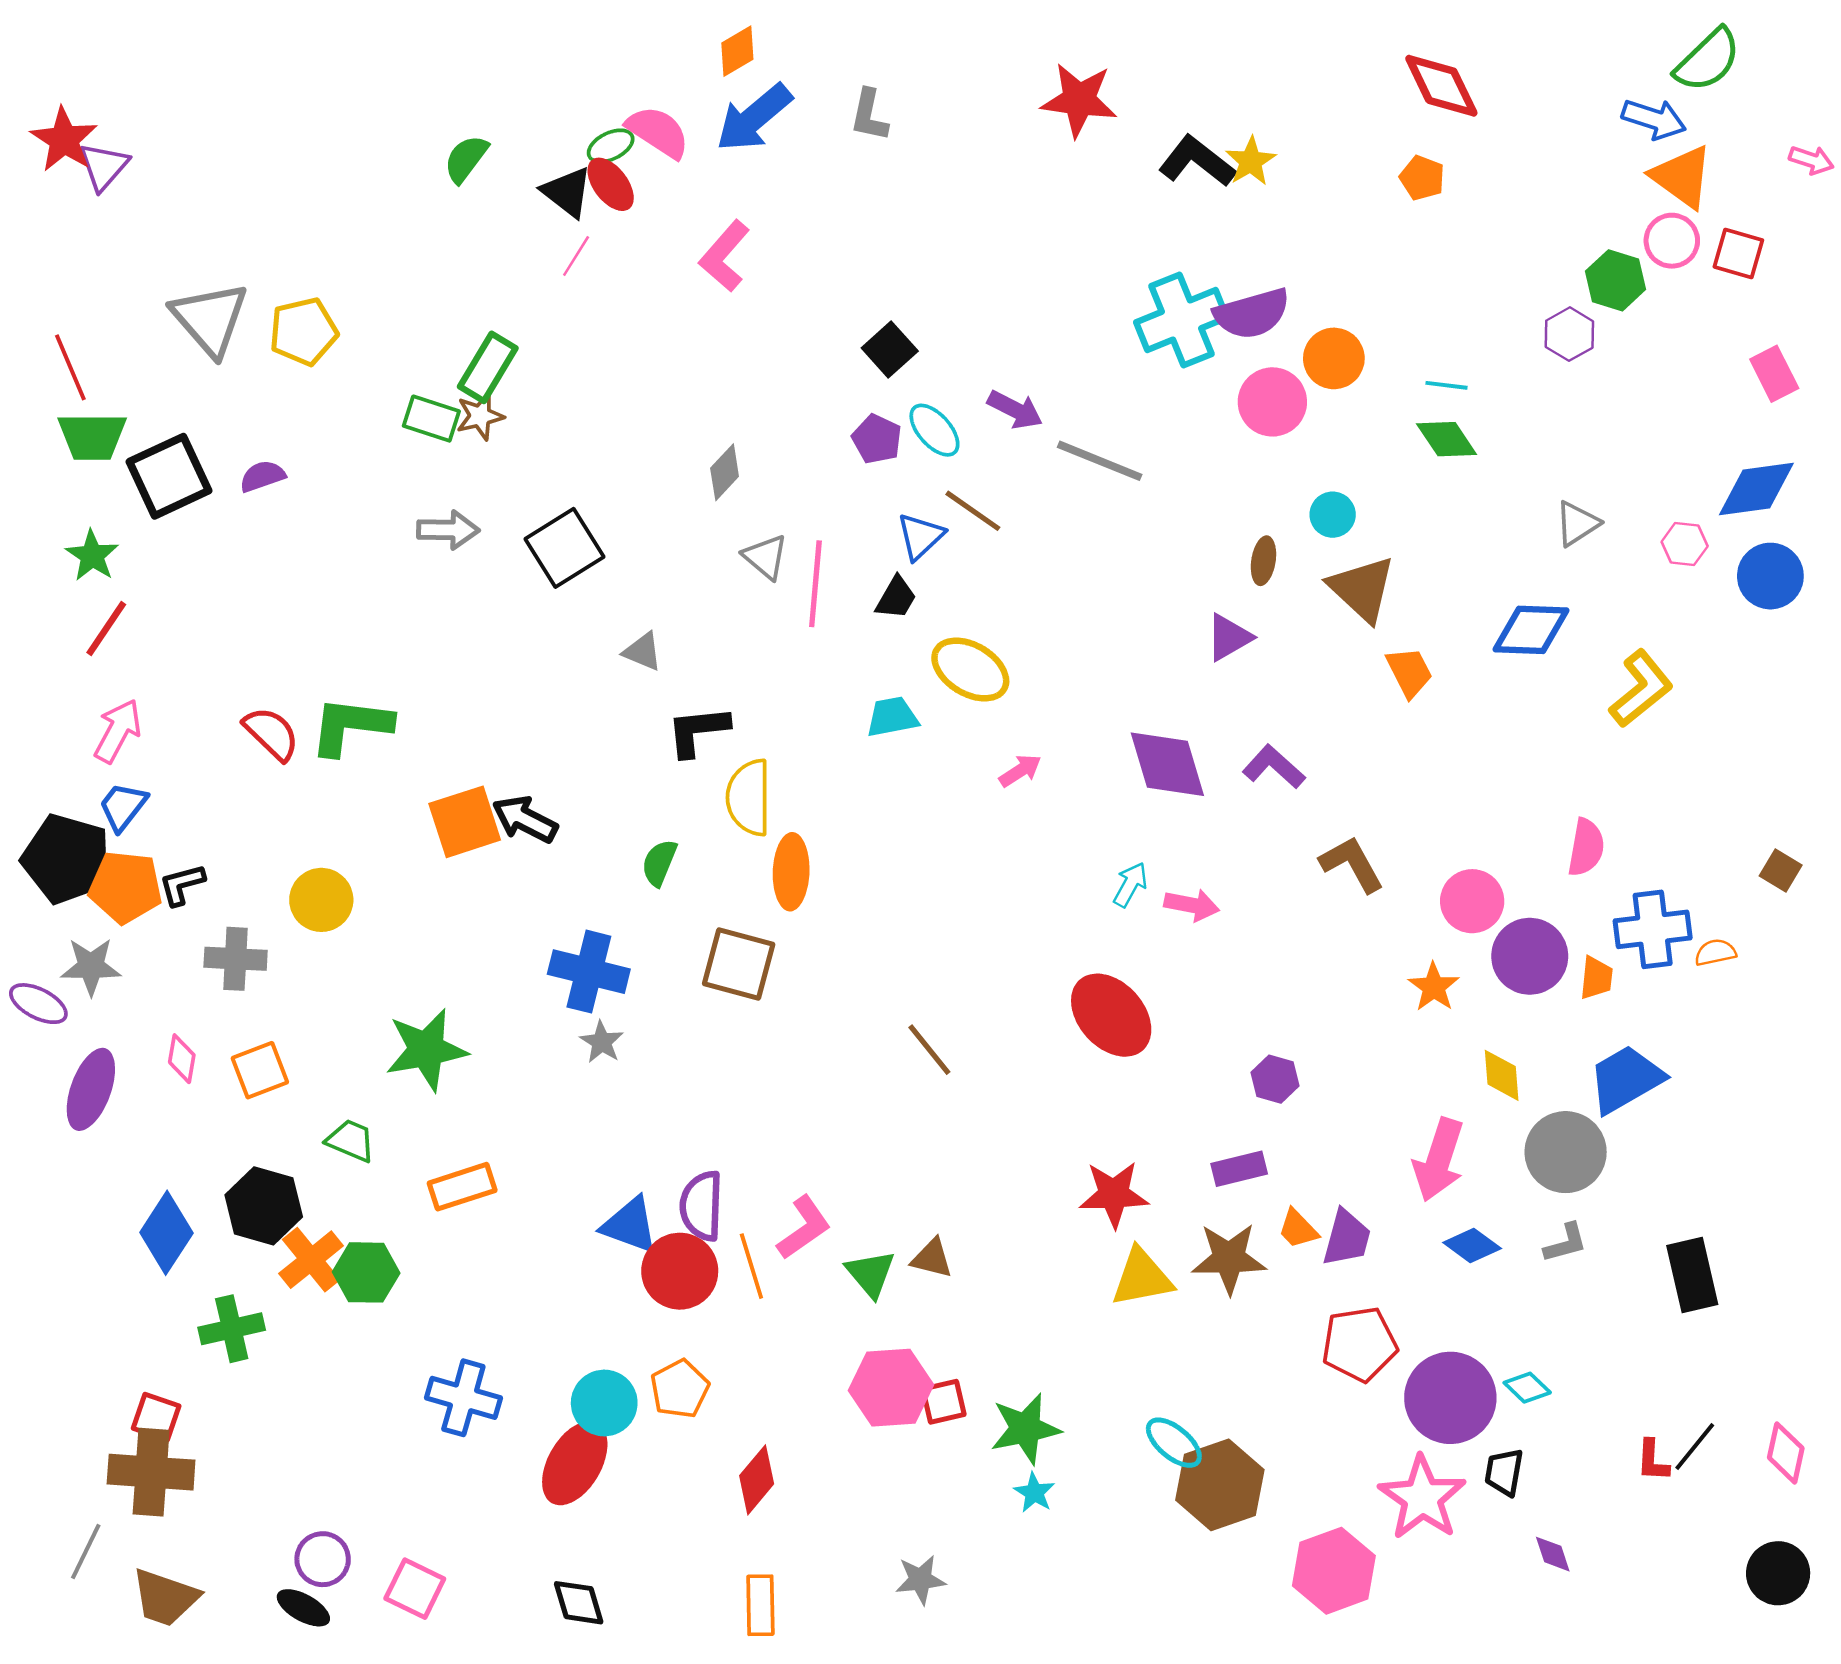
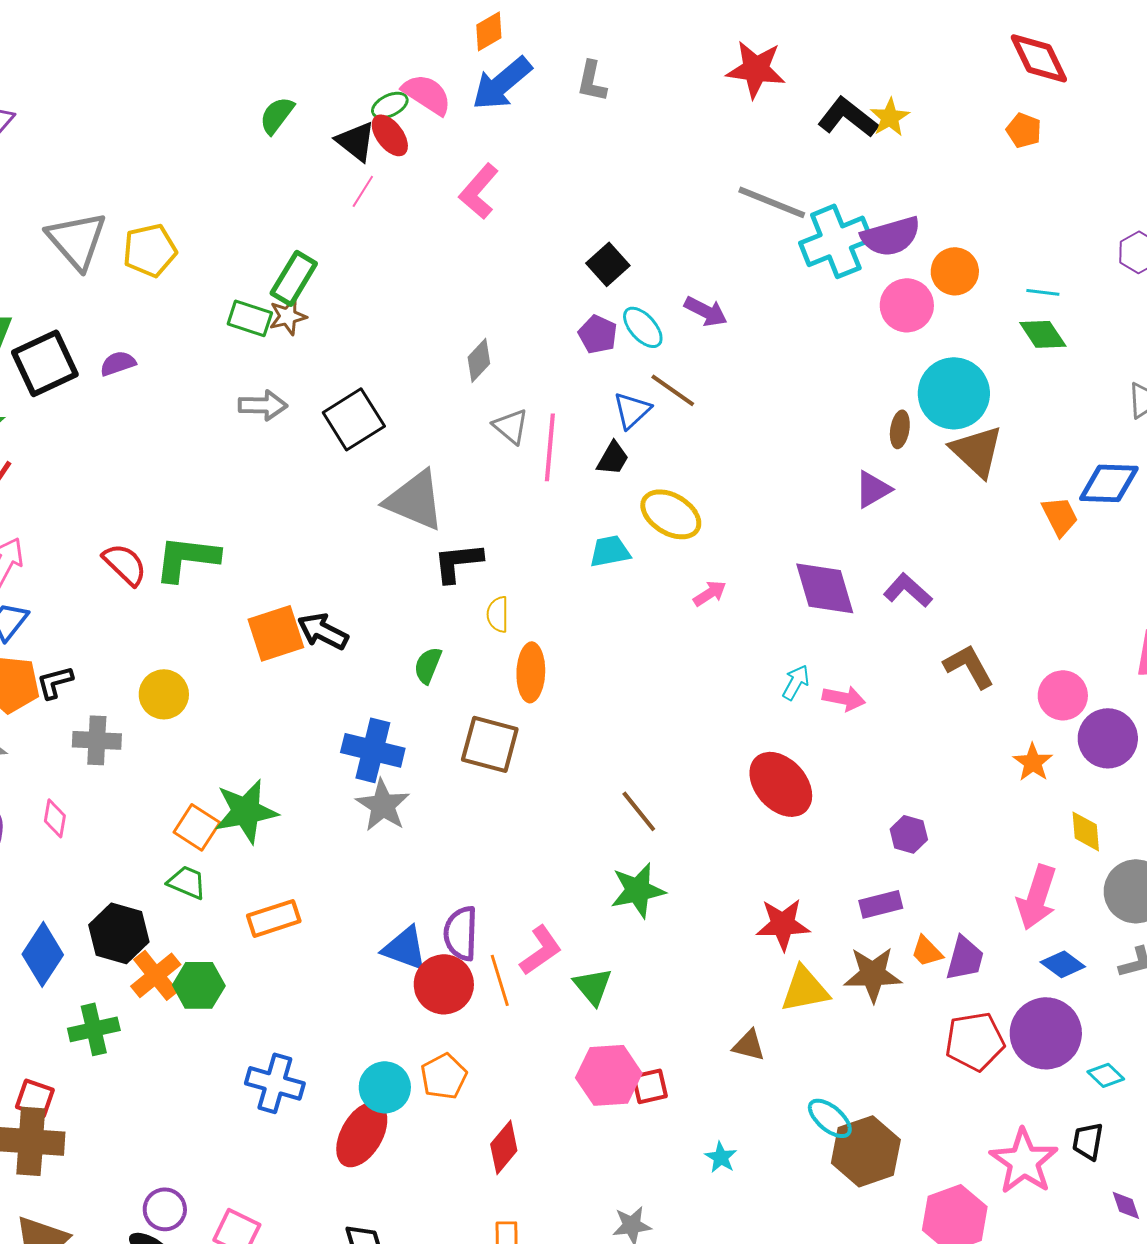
gray line: (1100, 461) -> (772, 202), moved
cyan circle: (1333, 515) -> (954, 393), size x2.0
gray triangle: (643, 652) -> (415, 500), size x2.0
orange trapezoid: (1409, 672) -> (1060, 516), moved
yellow semicircle: (749, 798) -> (498, 614), size x0.6
gray star: (602, 1042) -> (383, 805), size x1.6
orange square: (260, 1070) -> (197, 827), moved, turned -36
brown triangle: (932, 1258) -> (749, 1045), moved
purple circle: (1450, 1398) -> (1046, 1033), moved
green star: (1025, 1429) -> (638, 890), moved

